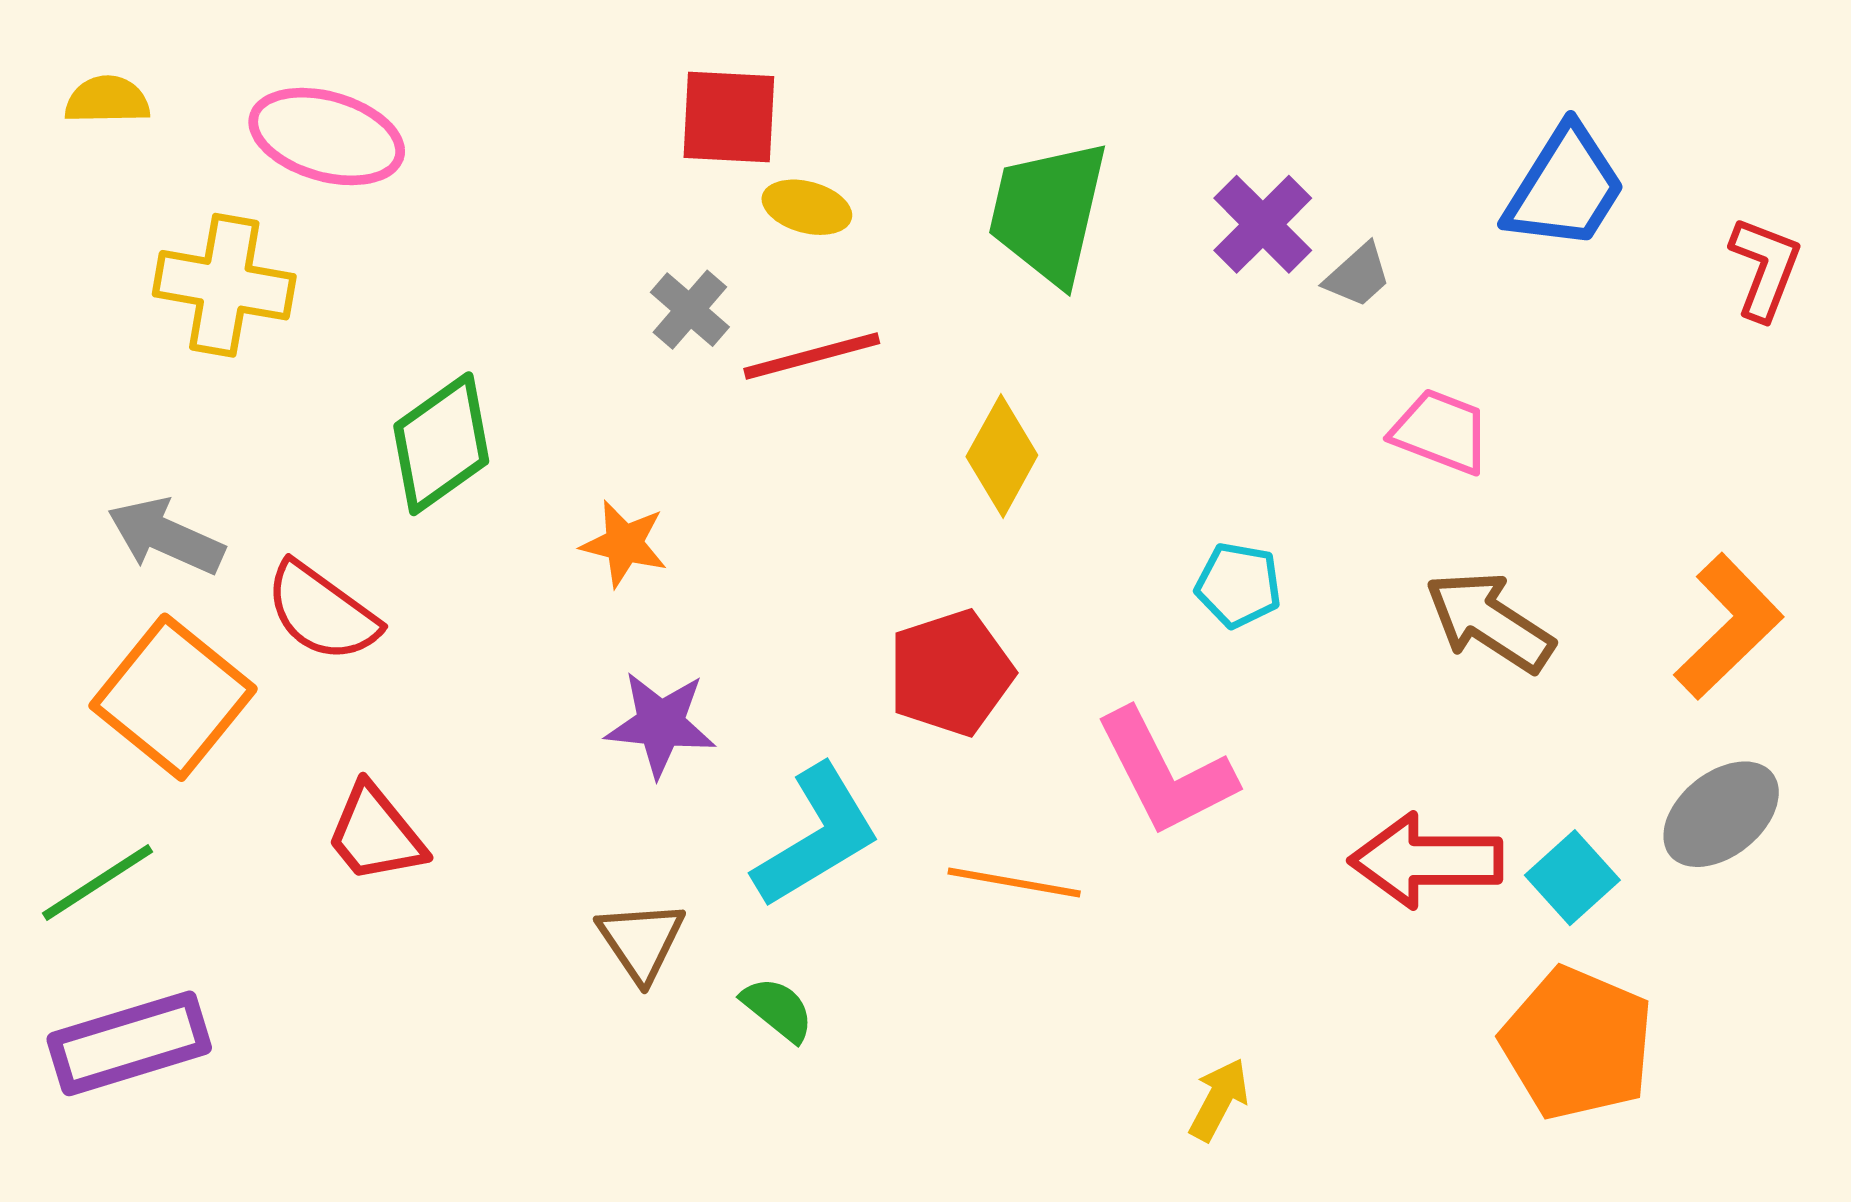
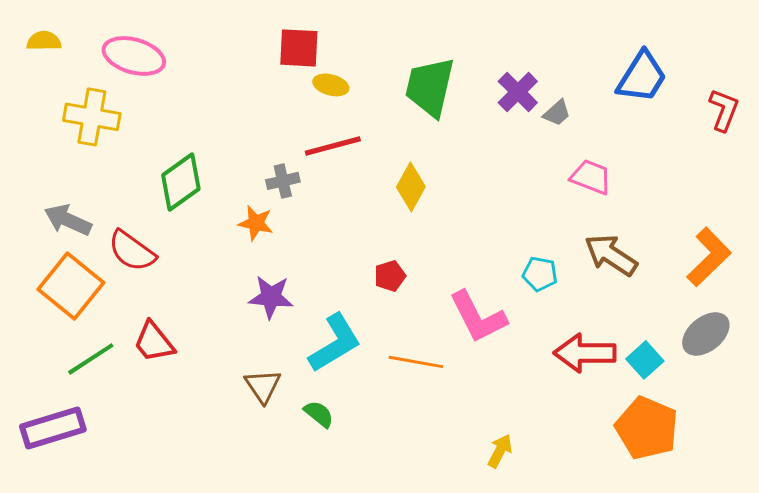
gray cross: (690, 310) -> (283, 181), moved, turned 36
cyan pentagon: (1238, 585) -> (540, 274), moved
red pentagon: (951, 673) -> (390, 276), size x0.6
green line: (98, 882) -> (91, 359), moved

